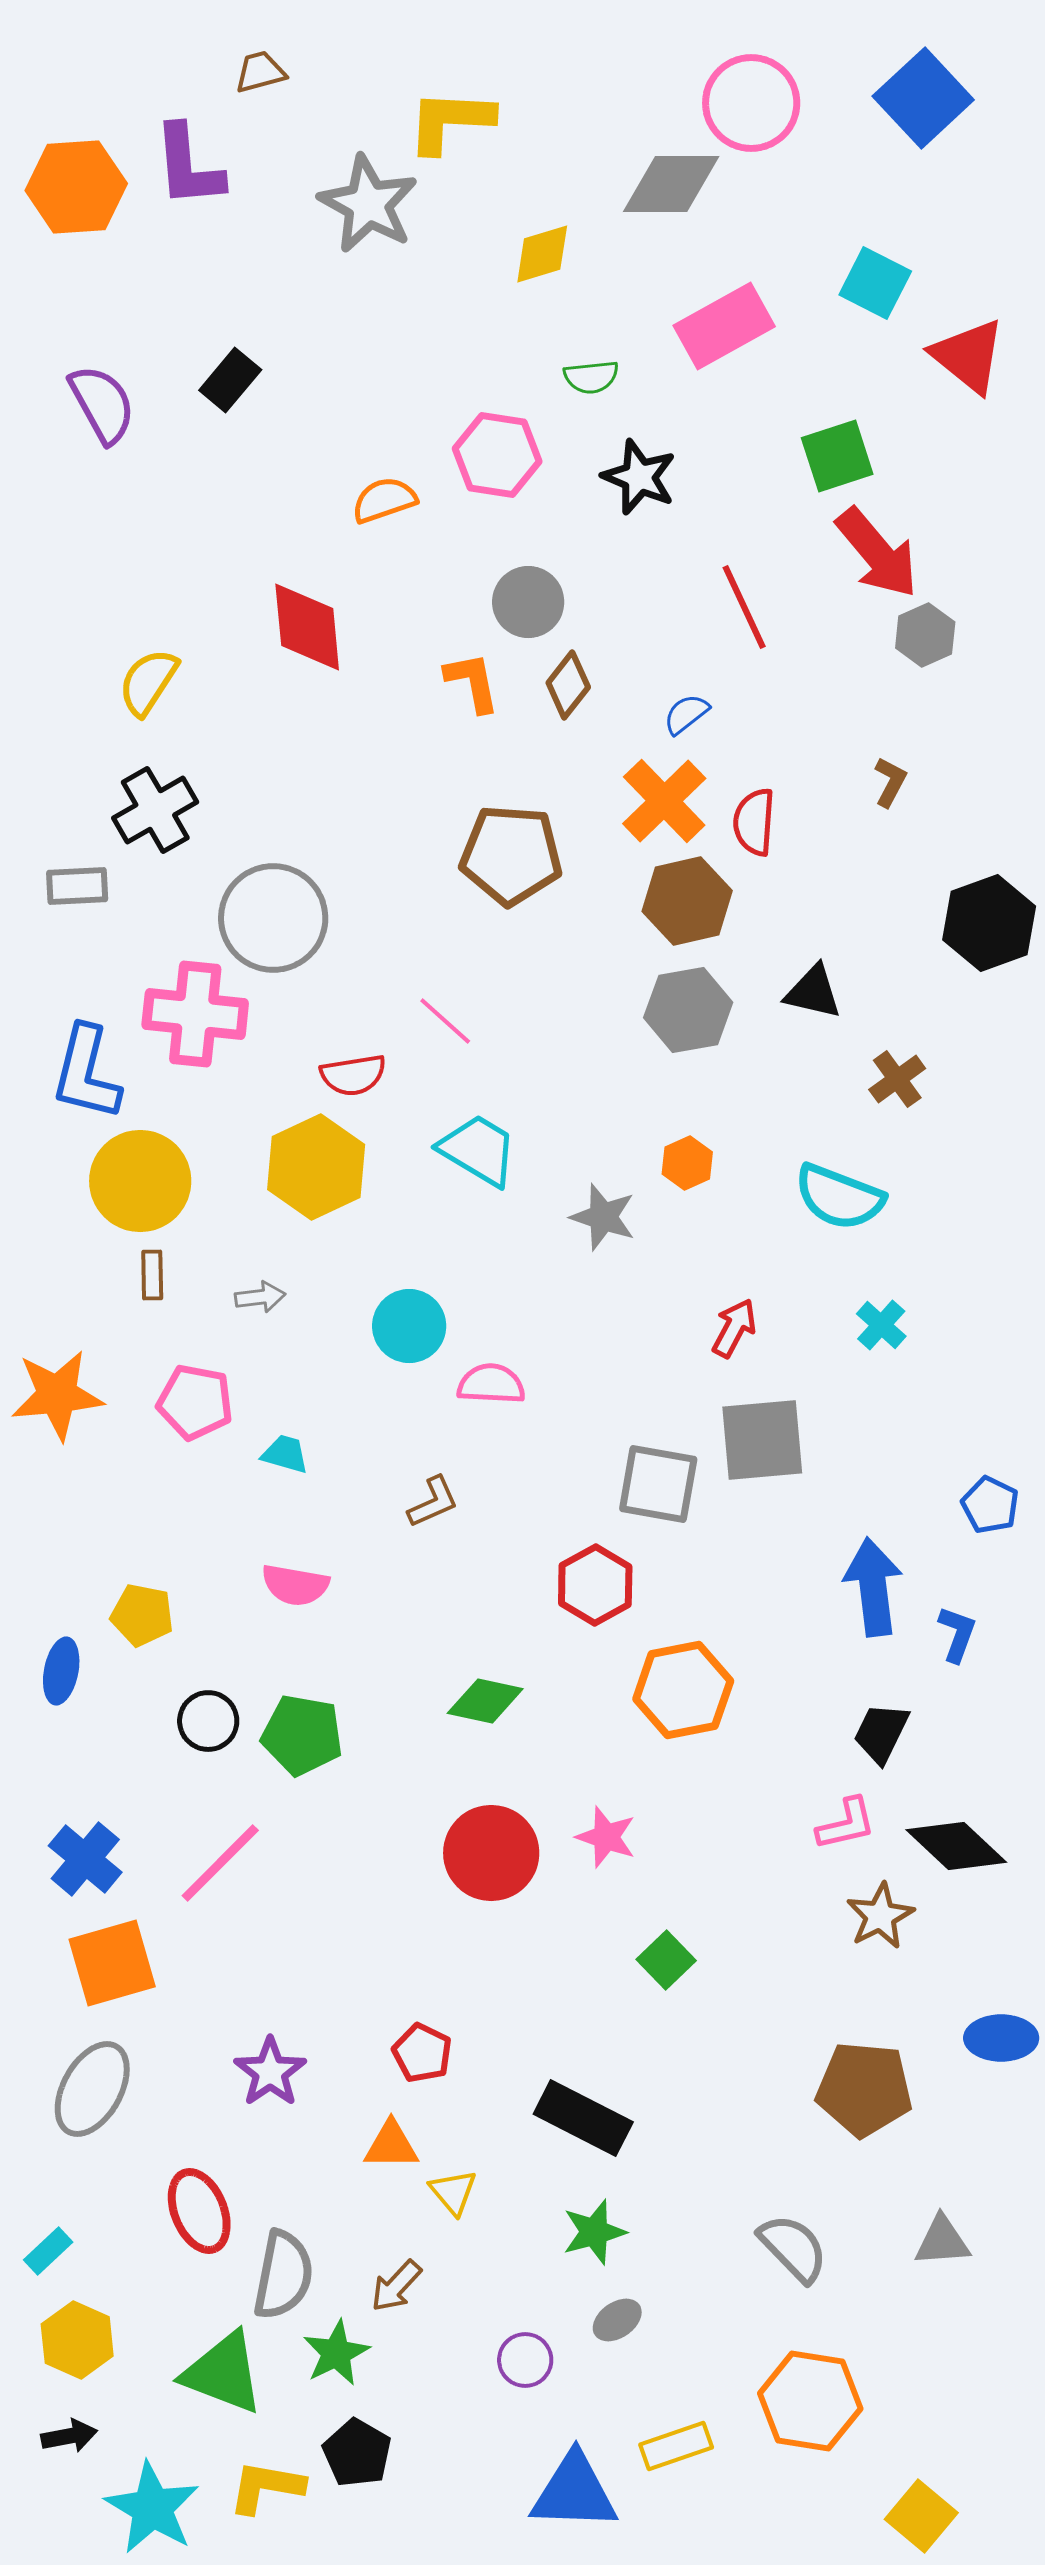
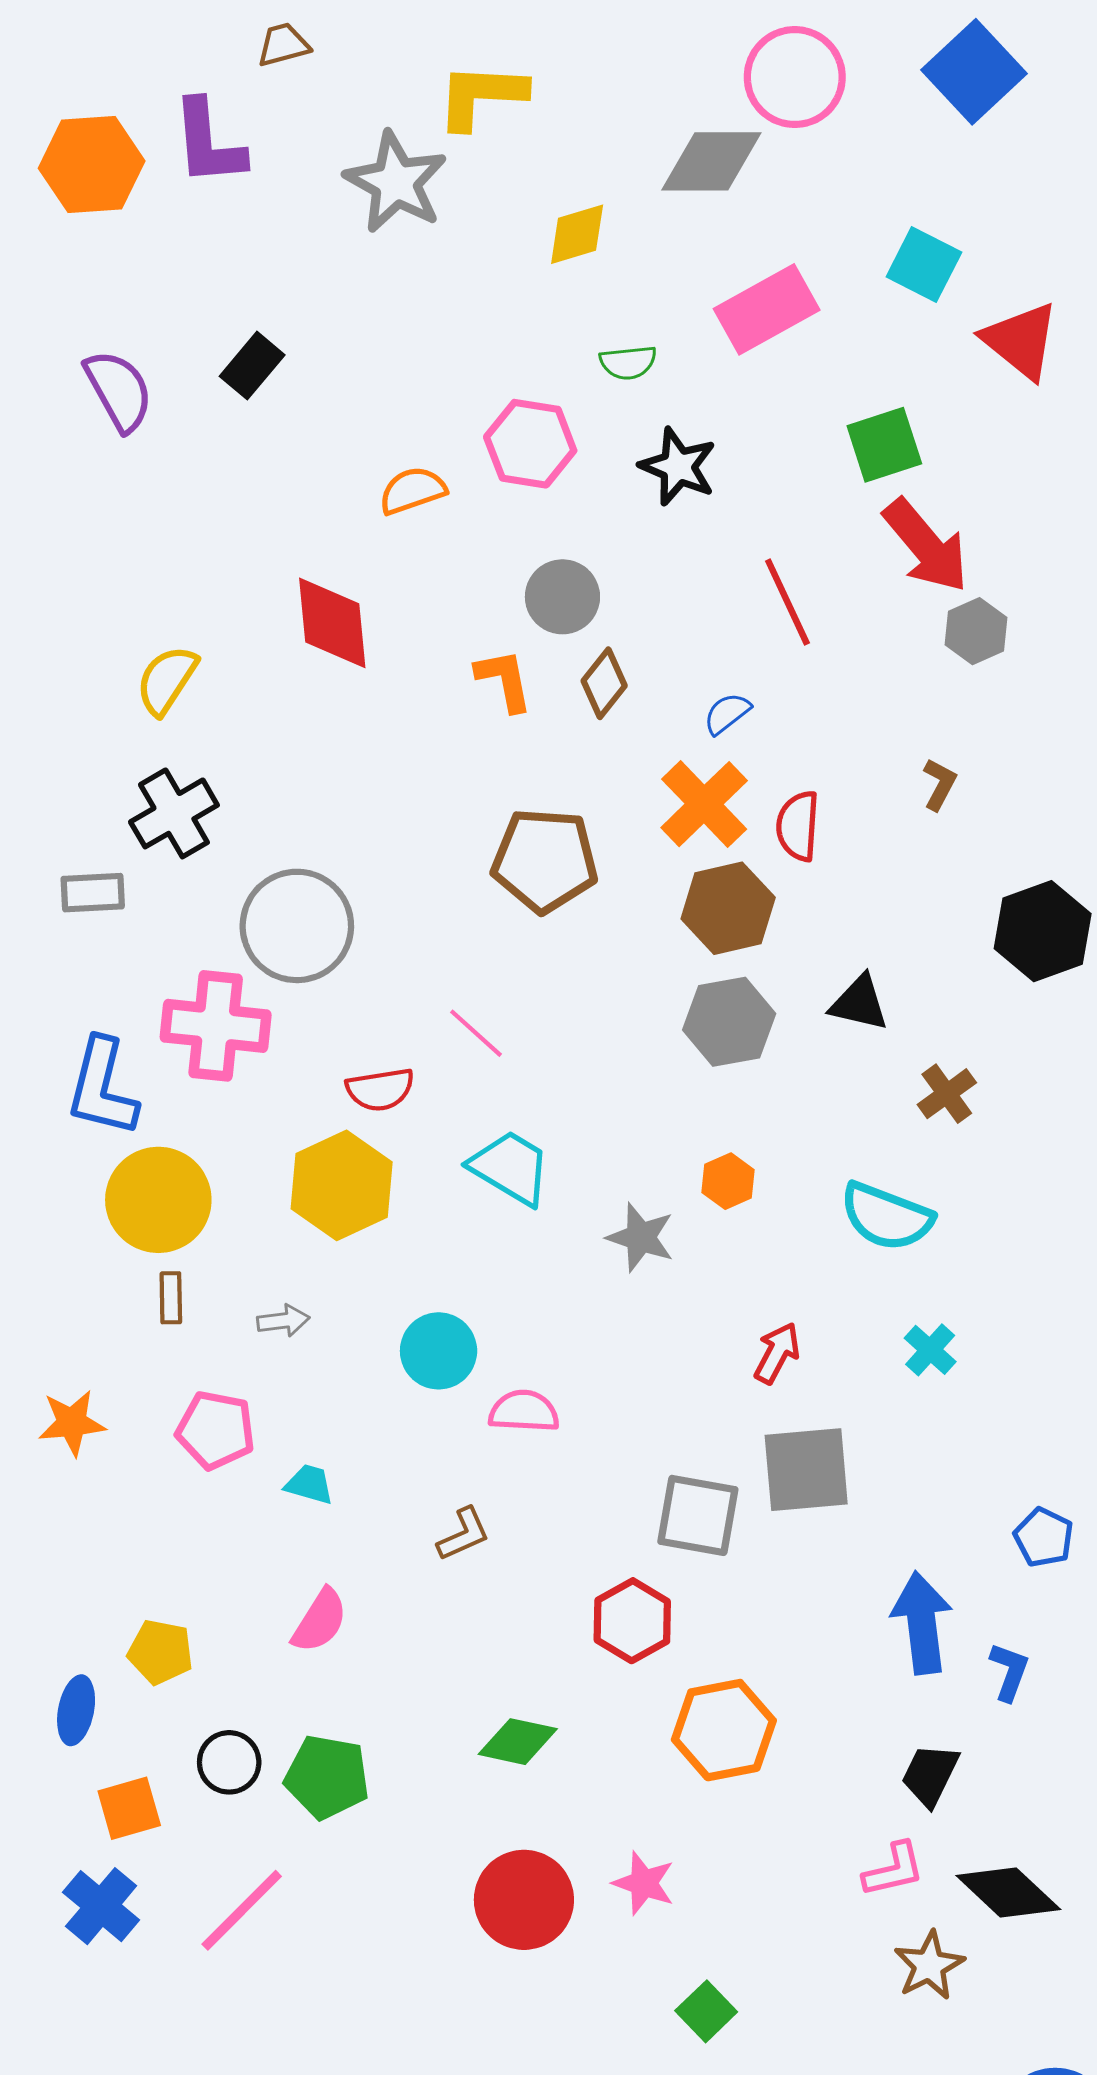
orange star: (57, 1395) -> (72, 1423), size x0.7
pink semicircle: (295, 1585) -> (320, 1621), turned -68
orange square: (112, 1963) -> (129, 1808), moved, size x0.7

